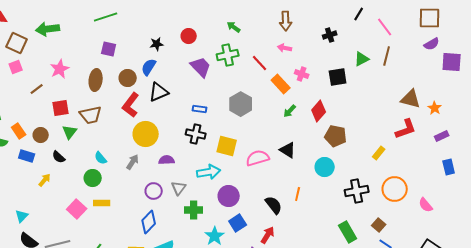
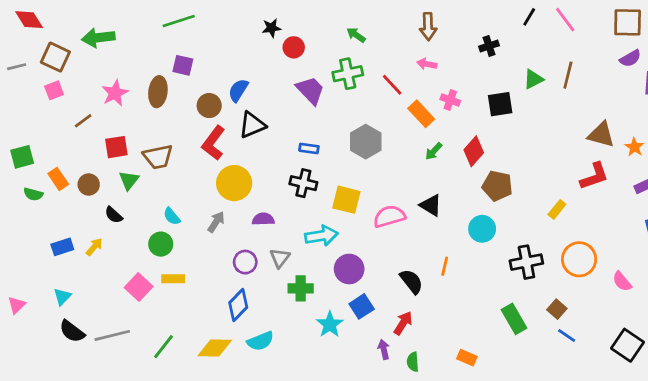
pink line: (385, 27) -> (565, 20), moved
black star: (157, 44) -> (272, 28), moved
brown ellipse: (96, 80) -> (158, 92), moved
blue rectangle: (27, 156) -> (62, 247), moved, turned -35

